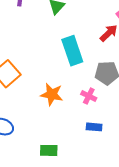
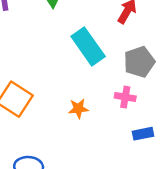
orange star: (52, 94) -> (78, 109), size x0.7

